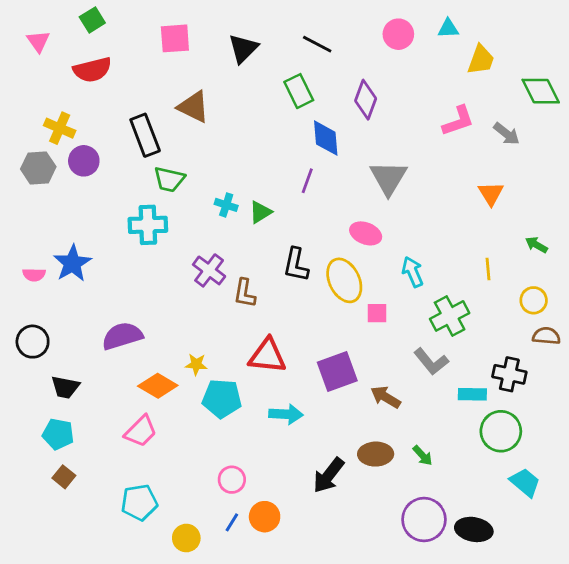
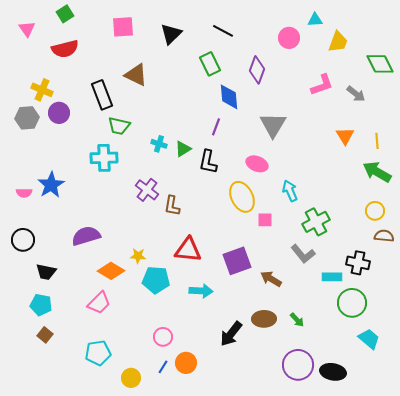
pink circle: (398, 34) -> (289, 38), moved
green arrow: (536, 245) -> (377, 172), size x1.8
black L-shape: (296, 265) -> (208, 162), moved
yellow line: (488, 269) -> (377, 141), moved

